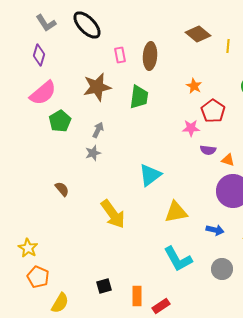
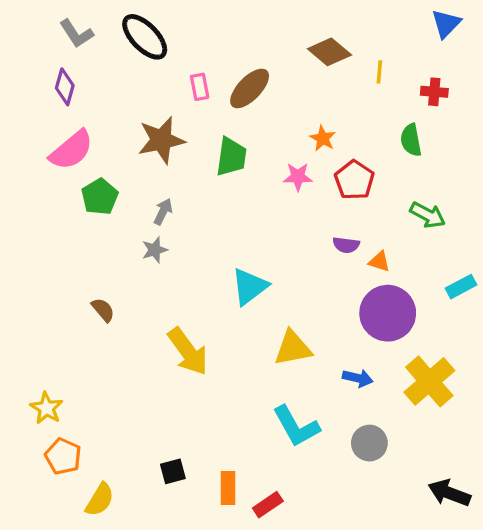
brown ellipse: (150, 56) -> (250, 88), turned 40
pink star: (191, 128) -> (298, 177), moved

